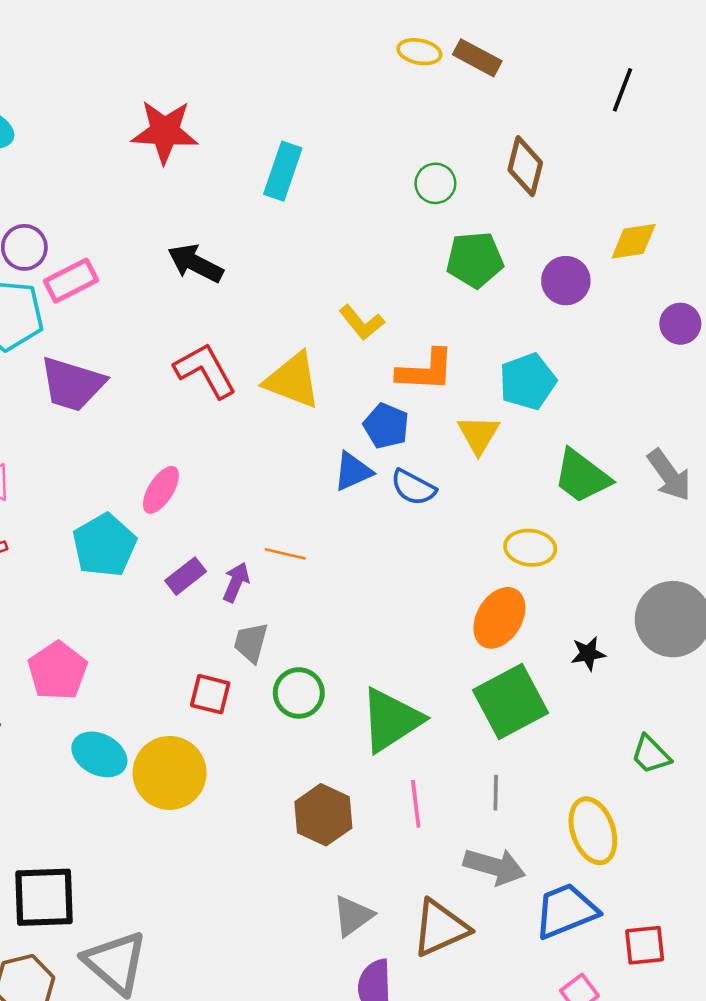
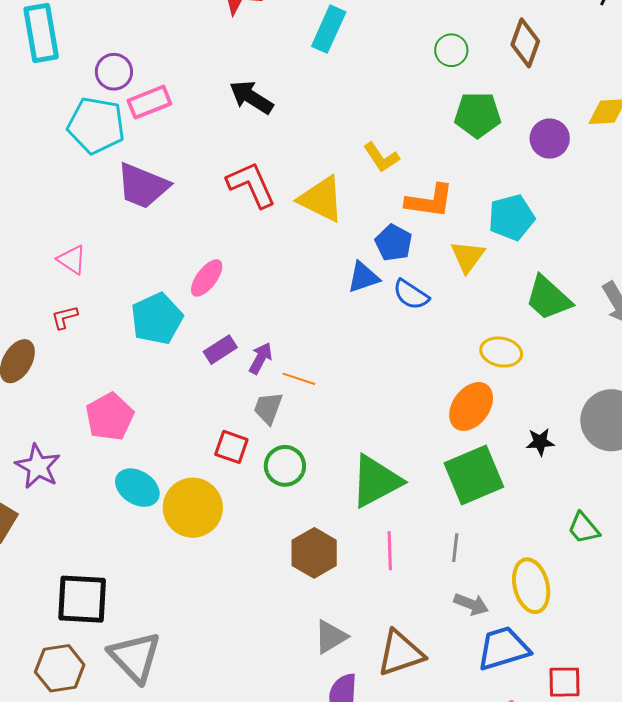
orange line: (285, 554) -> (299, 379), moved
green circle: (299, 693) -> (285, 466), moved
gray arrow: (494, 866) -> (471, 604), moved, size x0.7

